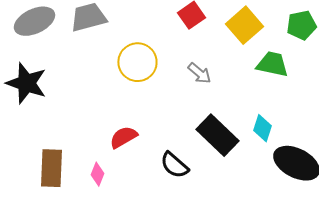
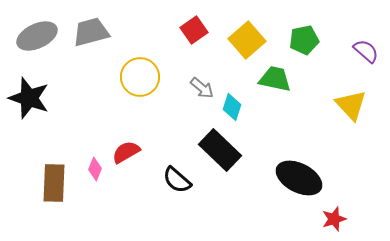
cyan diamond: (262, 128) -> (232, 107), moved
pink diamond: (97, 174) -> (95, 169), moved

